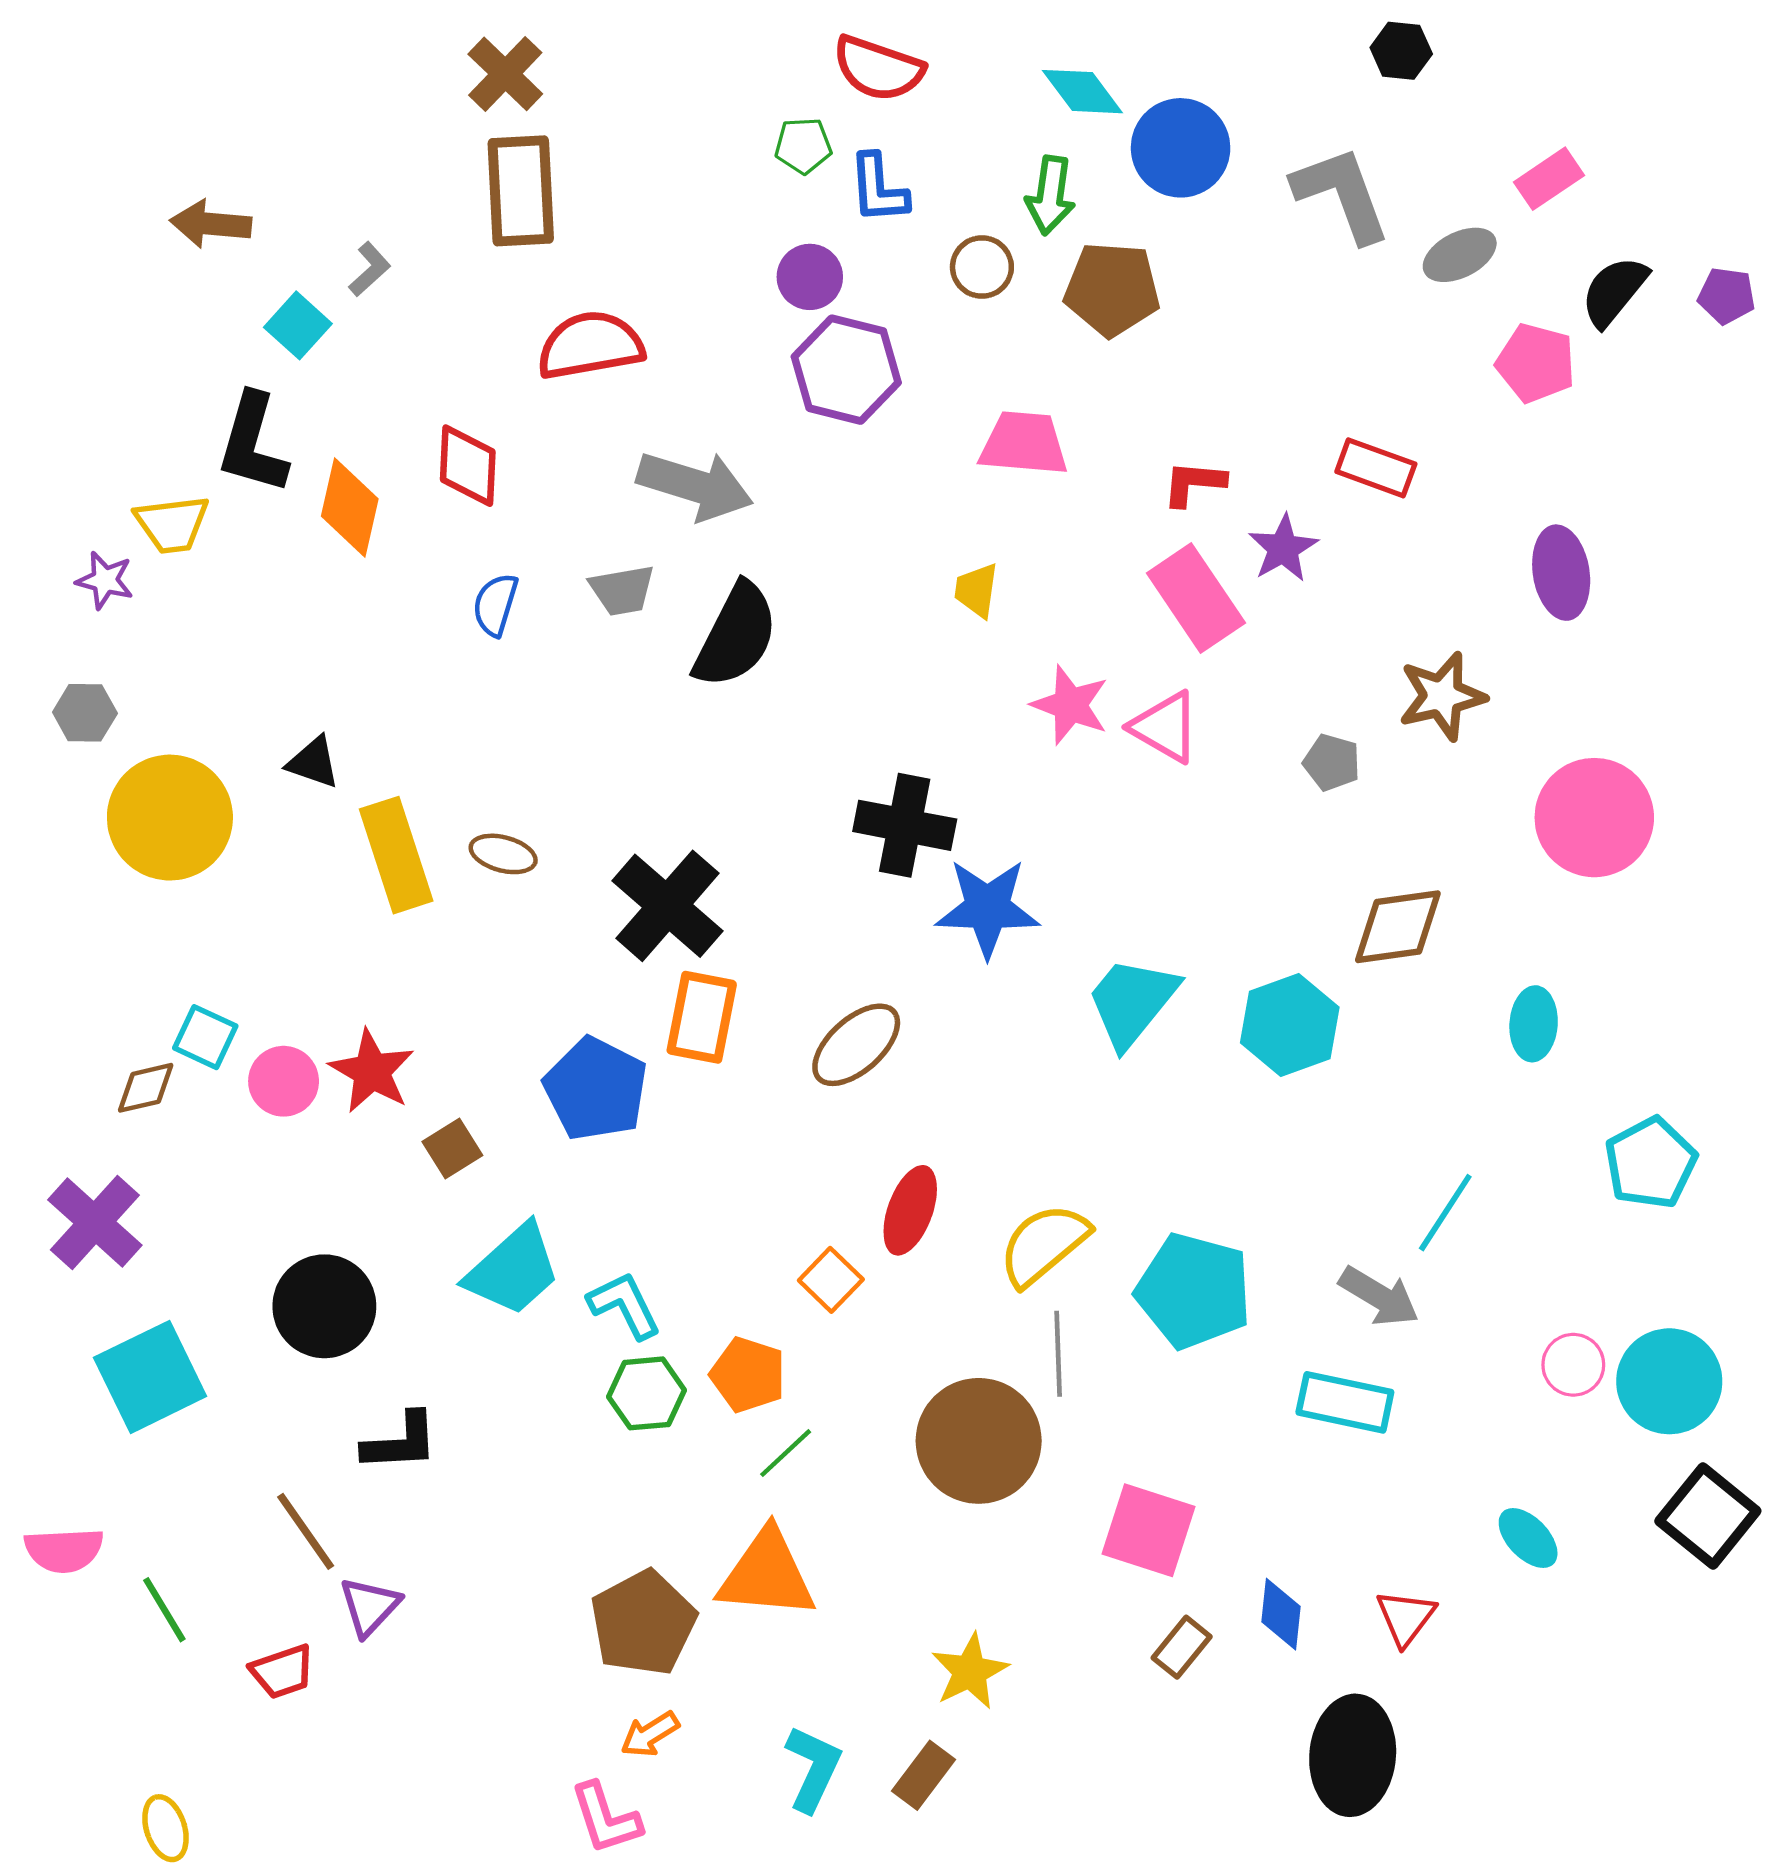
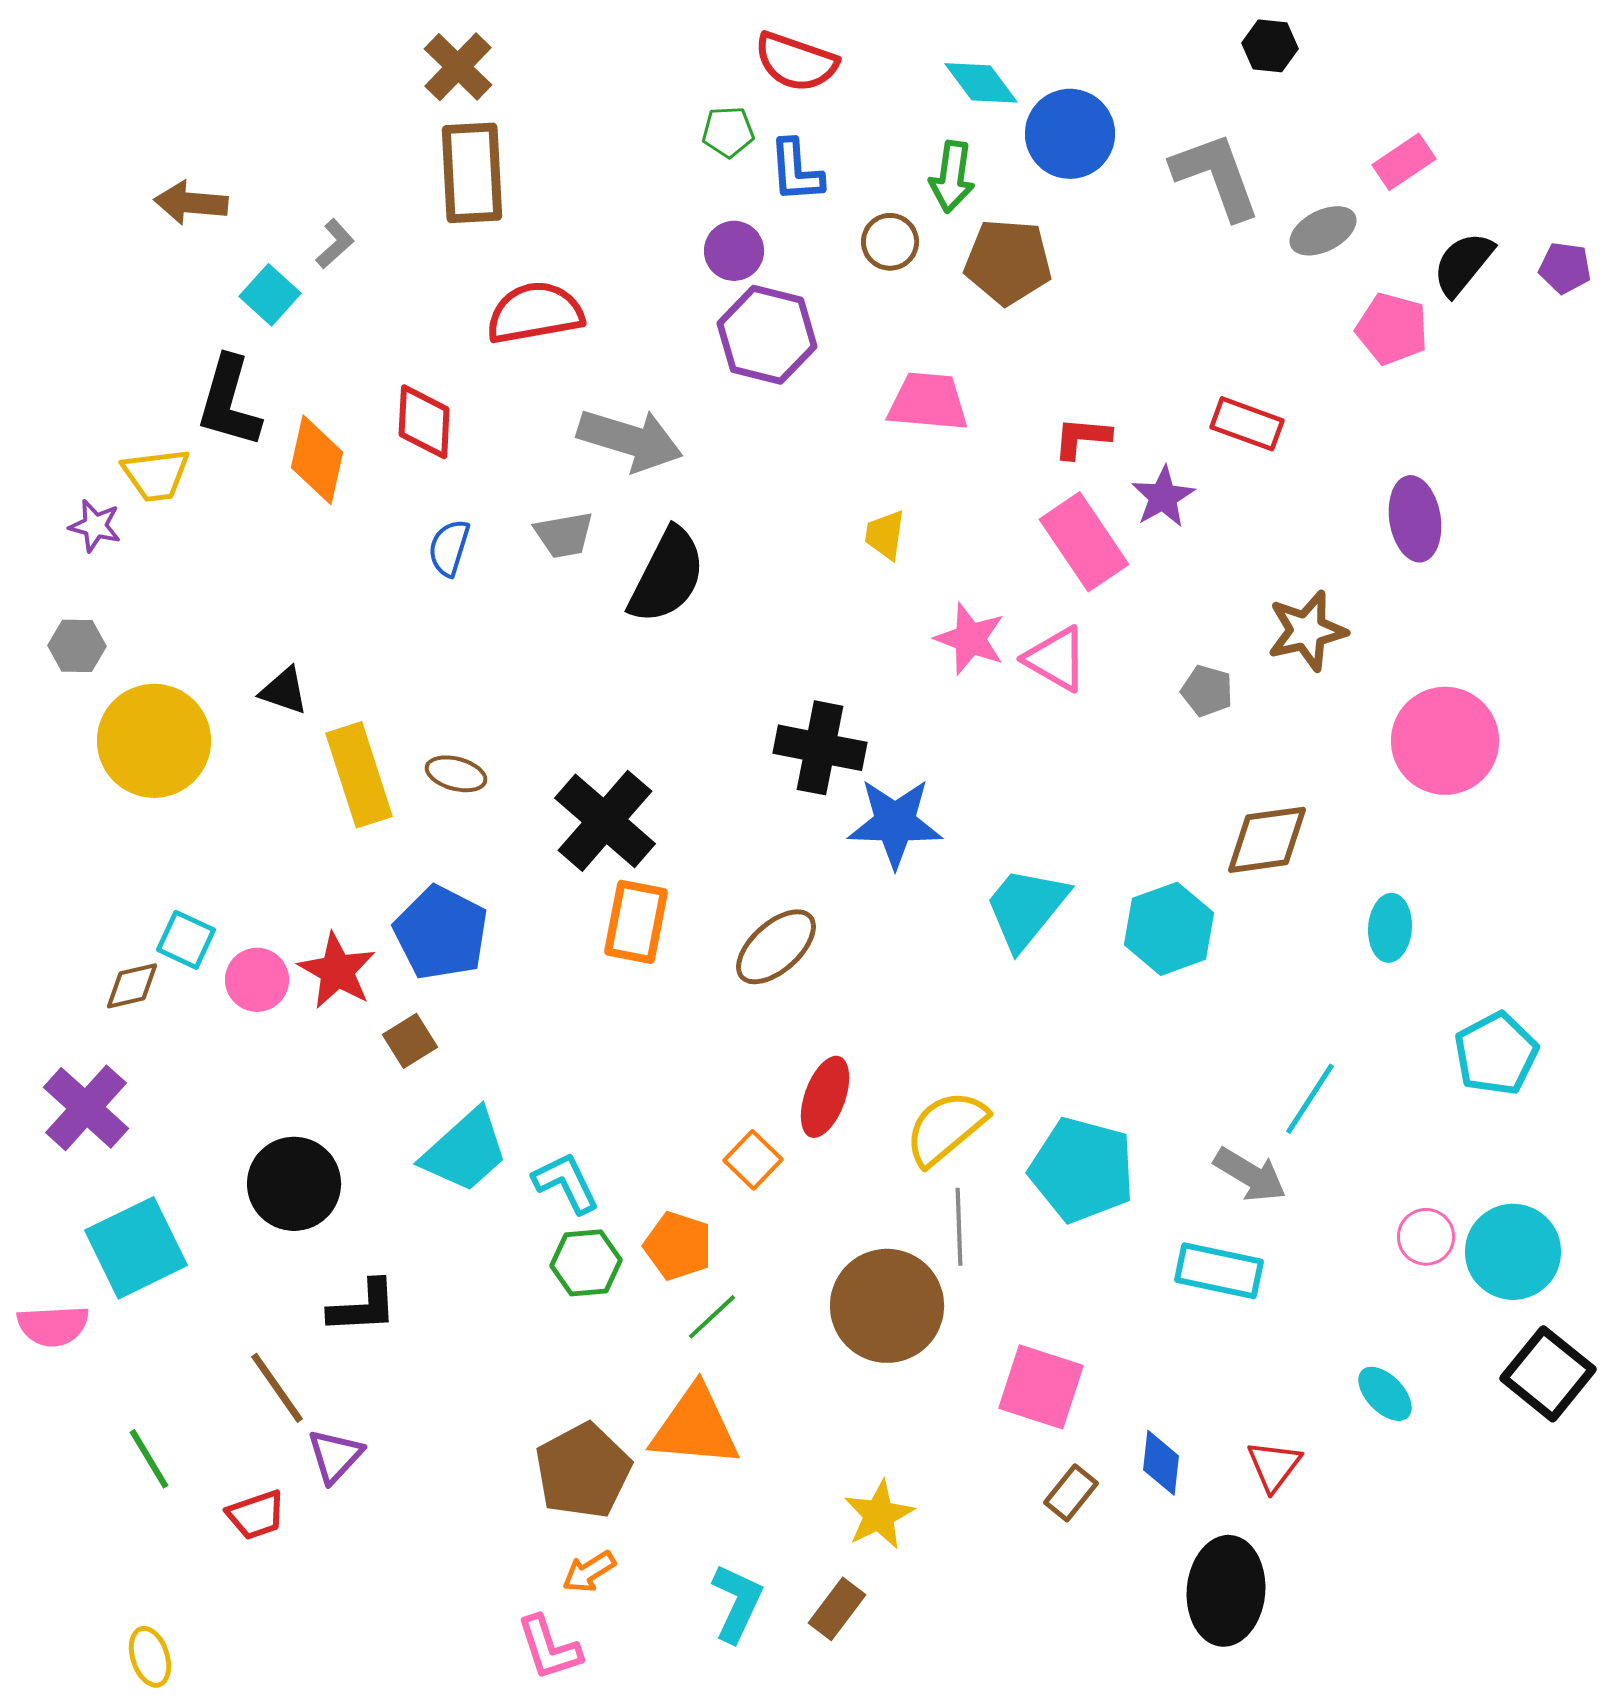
blue pentagon: (596, 1089) -> (441, 933), moved
pink semicircle: (64, 1550) -> (53, 1326), moved

